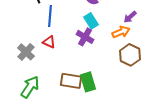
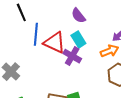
red triangle: (49, 42) -> (55, 43), moved, size x1.6

